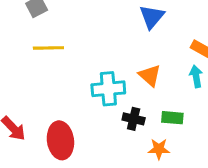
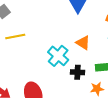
cyan cross: (108, 89) -> (58, 56), turned -35

